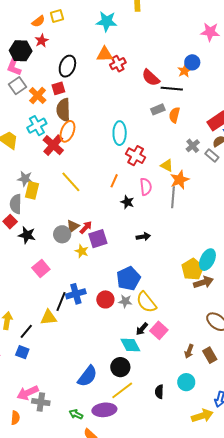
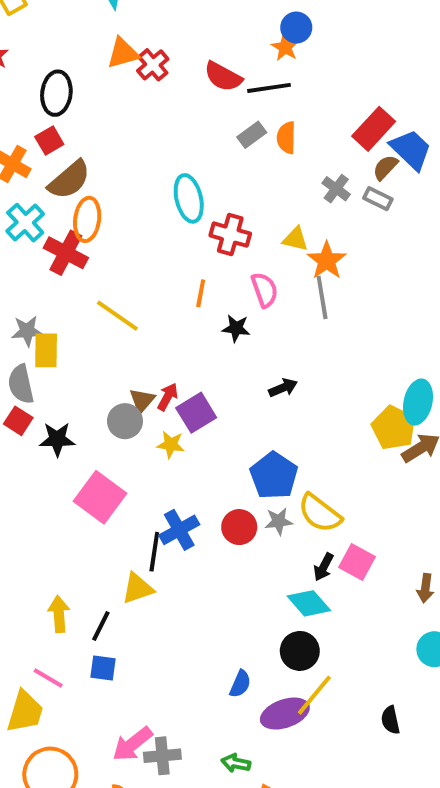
brown semicircle: (63, 110) -> (69, 180), turned -115
pink square: (41, 269) -> (100, 497), size x1.4
blue semicircle: (87, 376) -> (240, 684), size x0.6
black semicircle: (159, 392) -> (391, 720), moved
purple ellipse: (104, 410) -> (285, 714), moved

